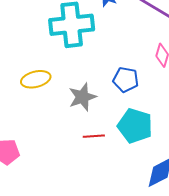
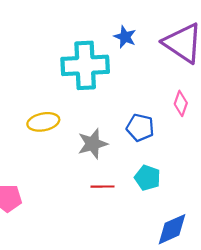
cyan pentagon: (135, 126) -> (148, 178), size x0.7

